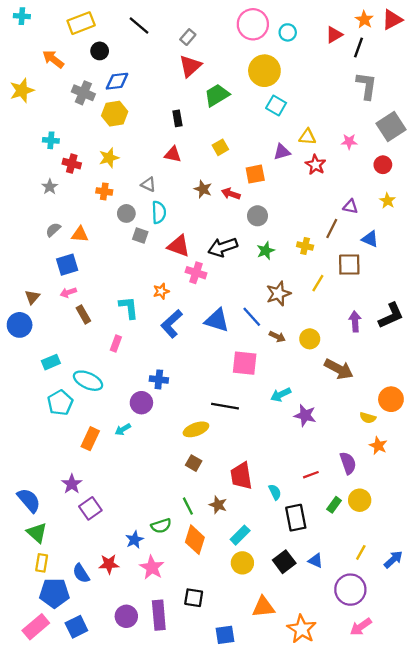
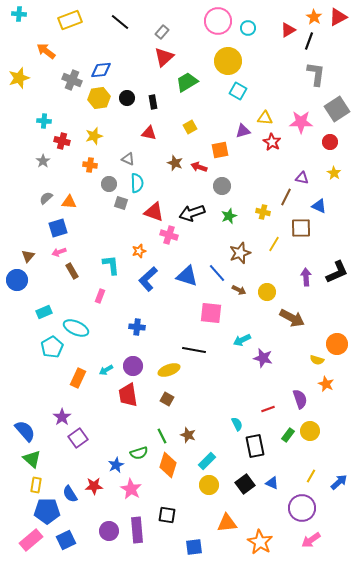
black circle: (100, 51) -> (127, 98), moved
pink star: (349, 142) -> (301, 122), size x1.6
purple circle: (141, 403) -> (133, 366), moved
red trapezoid: (241, 476) -> (128, 395), moved

